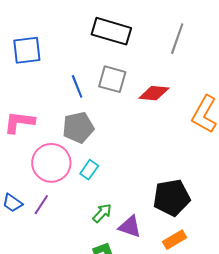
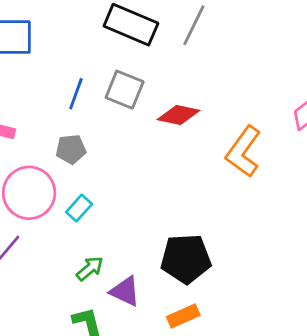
gray line: (177, 39) -> (194, 25), moved
blue line: (77, 86) -> (76, 94), turned 35
gray pentagon: (78, 127) -> (71, 149), size x0.7

